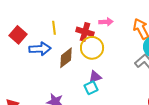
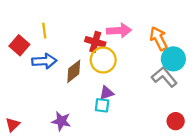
pink arrow: (106, 22) -> (119, 31), size x1.5
yellow line: (54, 28) -> (44, 31), moved
cyan square: (91, 88) -> (102, 105), turned 32

